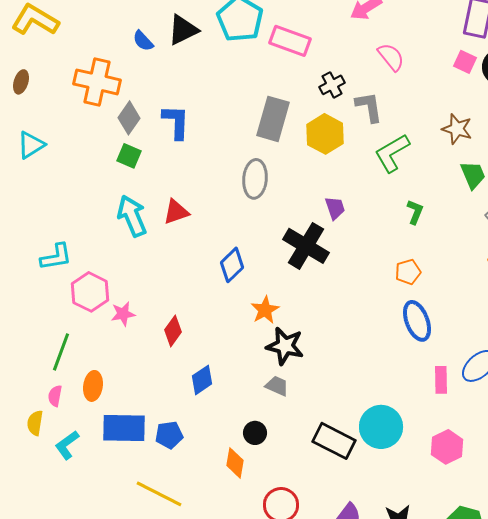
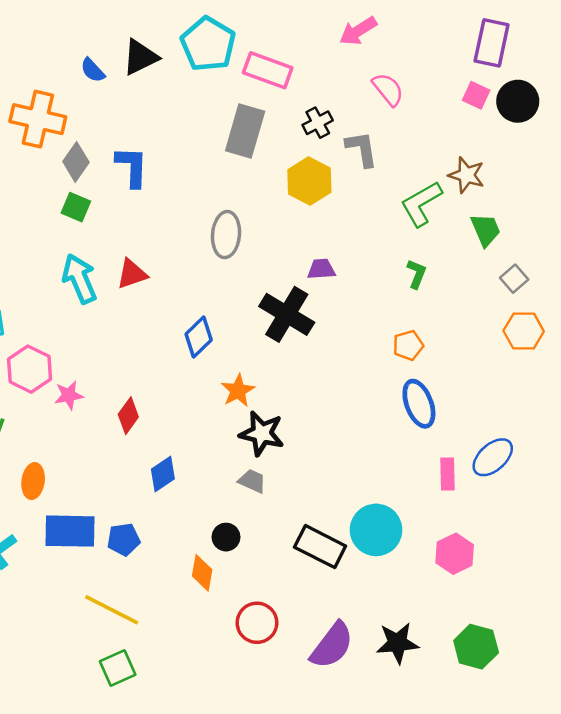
gray rectangle: (273, 119) -> (245, 131), moved
green L-shape: (392, 153) -> (421, 204), moved
purple trapezoid: (335, 208) -> (321, 269), turned -75

